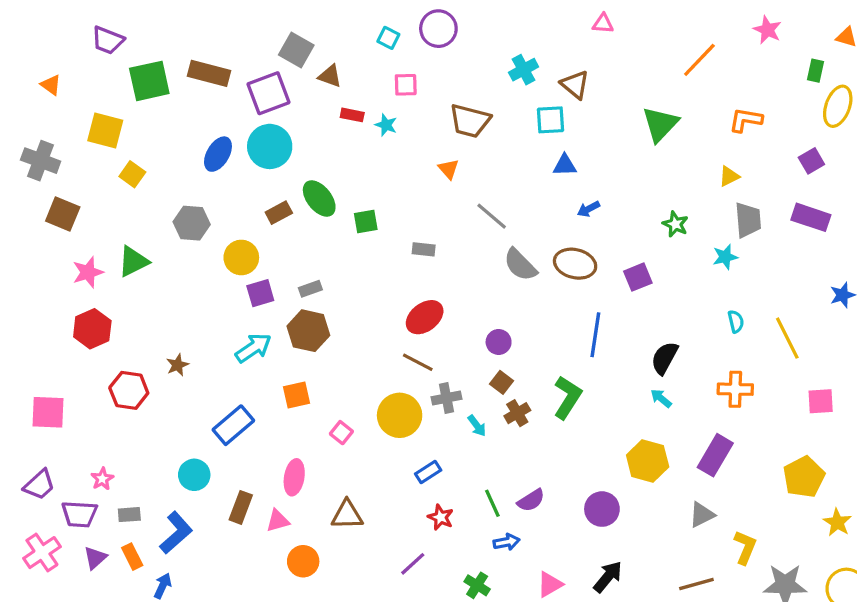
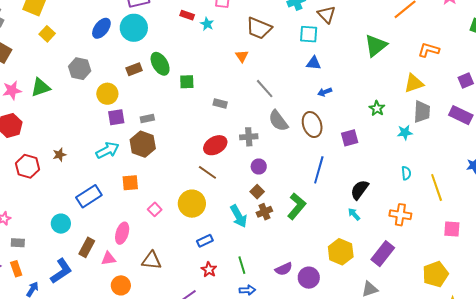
yellow triangle: (729, 176) -> (414, 83), size x1.5
brown ellipse: (575, 264) -> (312, 125), turned 50
gray cross: (446, 398) -> (249, 137), moved
cyan arrow: (477, 426) -> (239, 216), size x1.6
purple semicircle: (531, 500) -> (284, 269), moved
blue L-shape: (176, 533) -> (61, 271), moved

